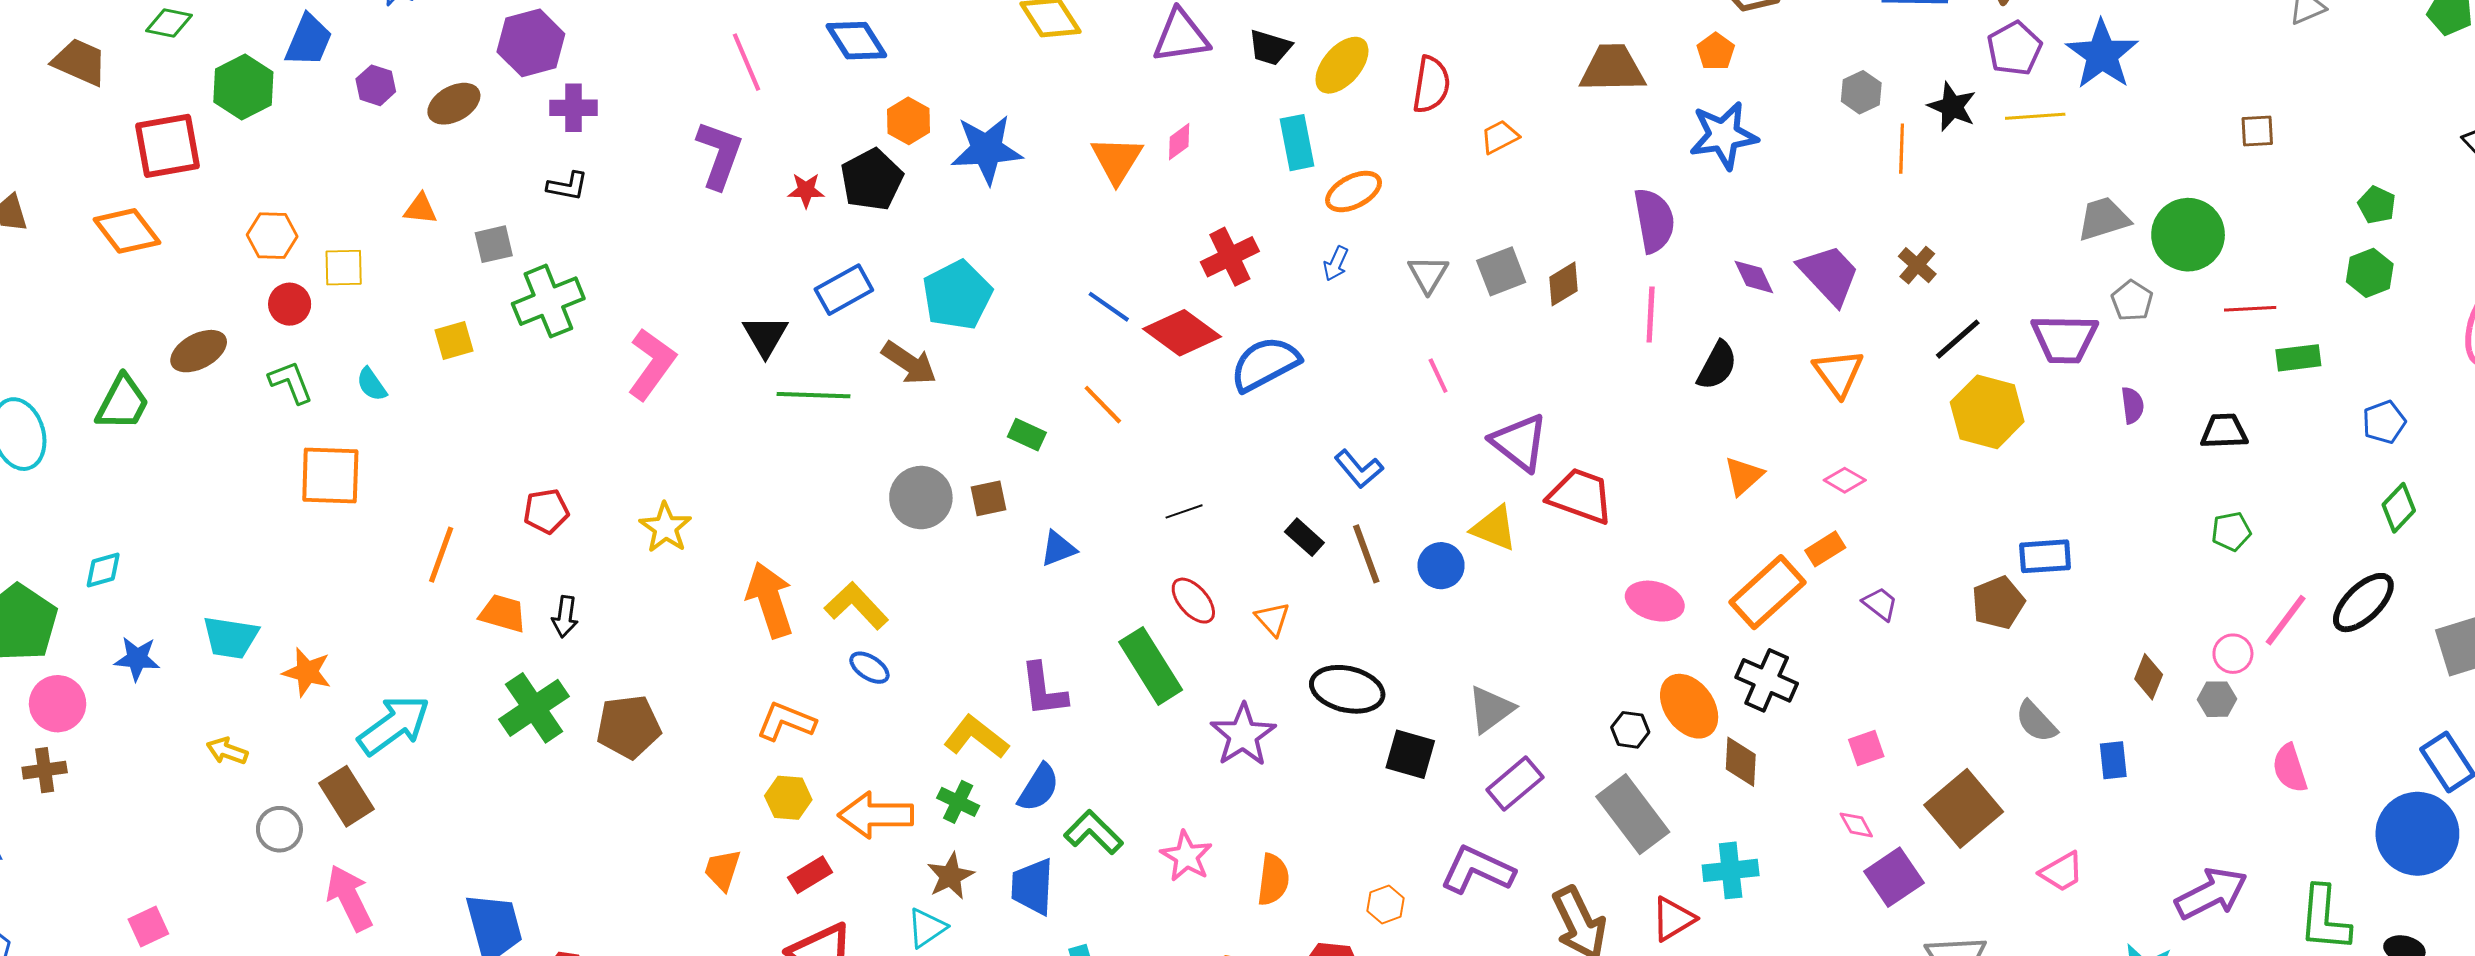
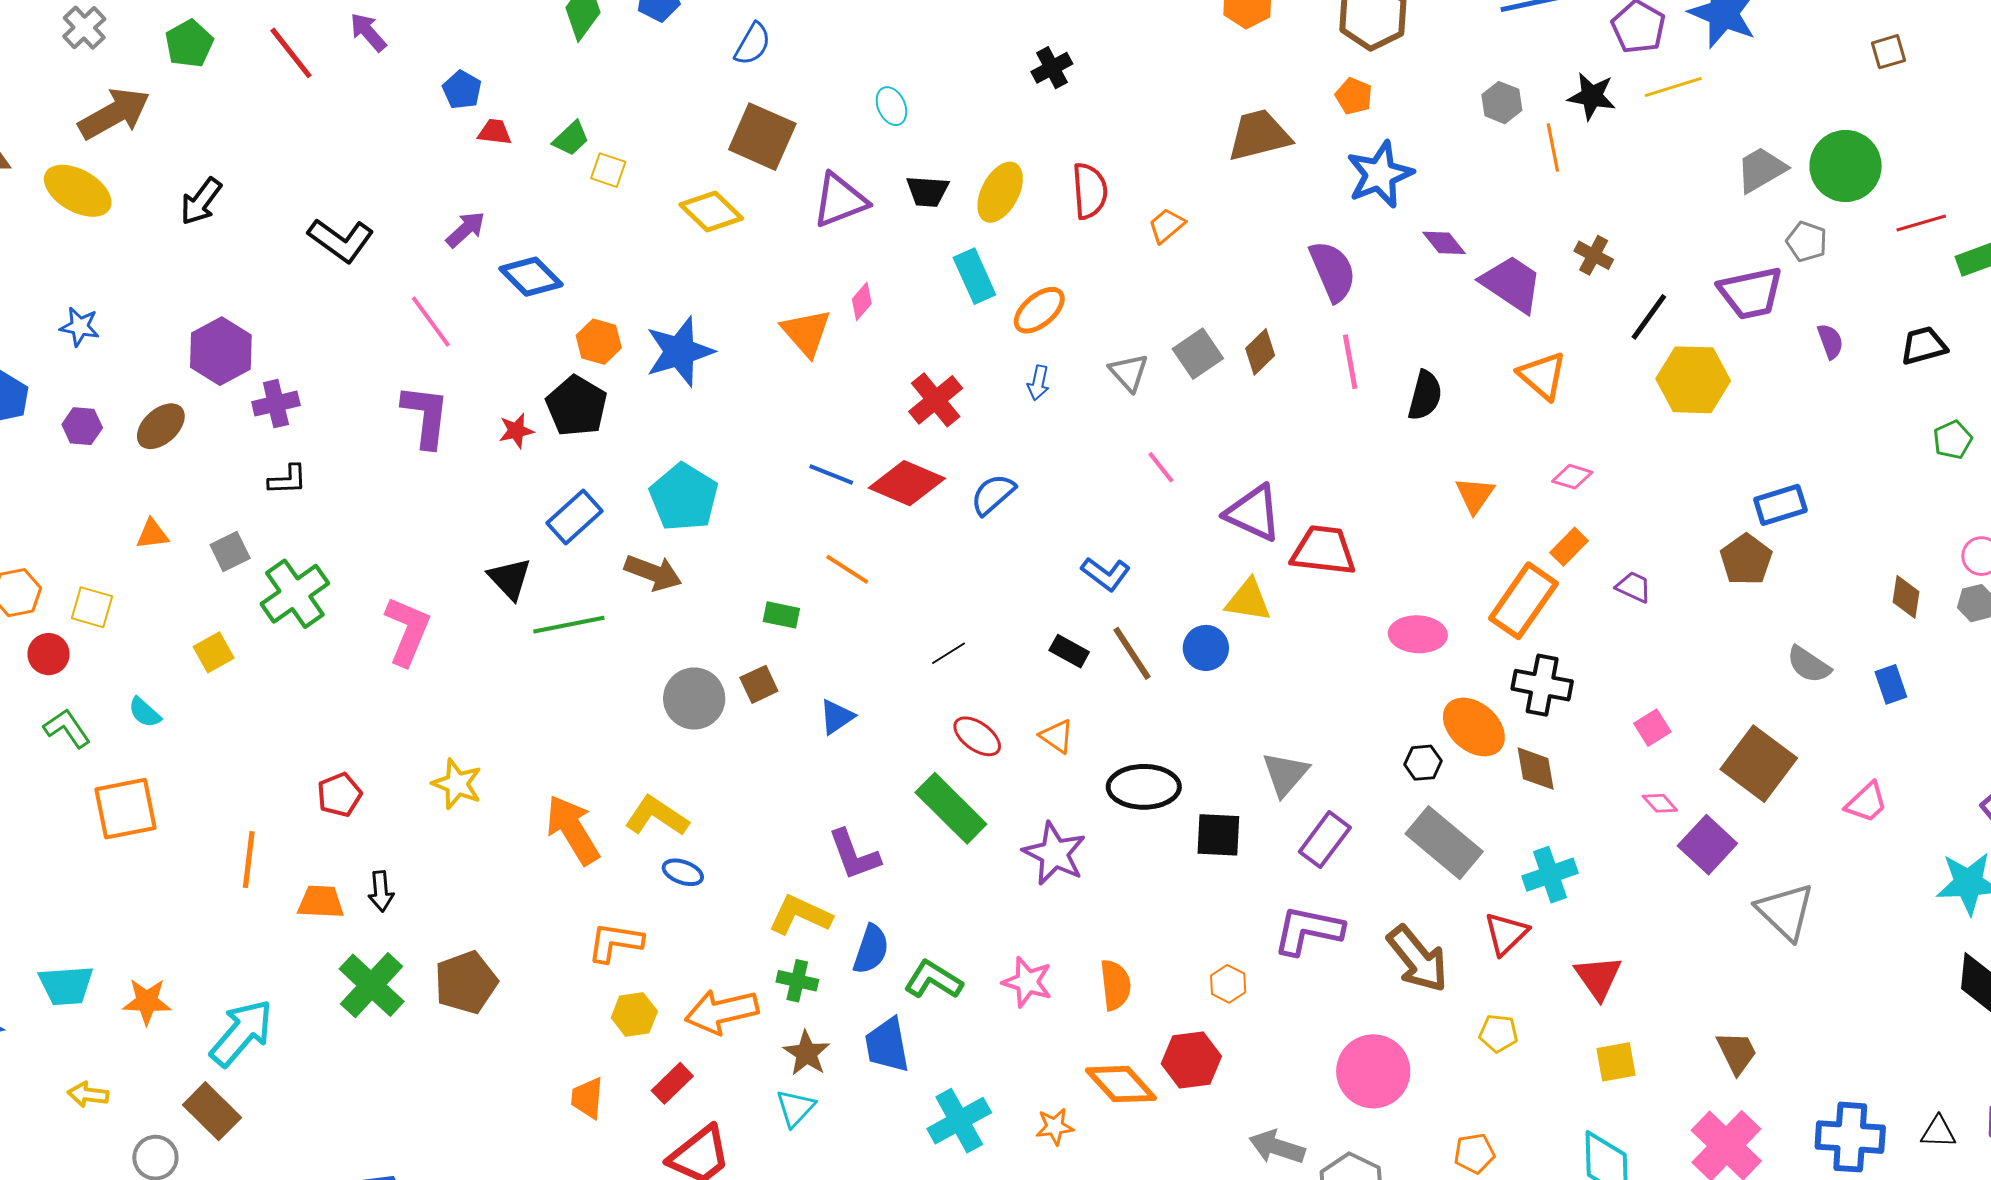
yellow square: (344, 268) -> (92, 607), turned 30
purple diamond: (1754, 277) -> (1444, 243), moved
blue semicircle: (1265, 364) -> (993, 494), size x0.7

